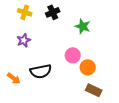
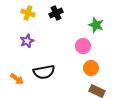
green star: (83, 26) -> (96, 25), moved
pink circle: (73, 55) -> (83, 46), moved

